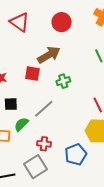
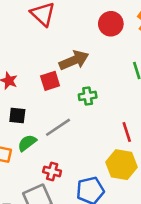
red circle: (62, 22) -> (111, 24), moved
red square: (32, 74) -> (50, 81), turned -35

